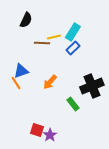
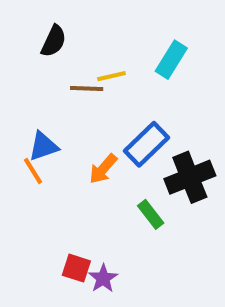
cyan rectangle: (73, 32) -> (171, 60), moved
blue rectangle: (73, 48) -> (146, 144), moved, size x1.5

